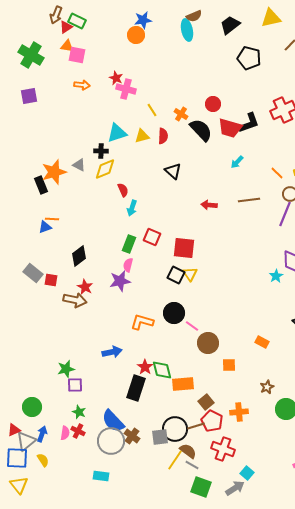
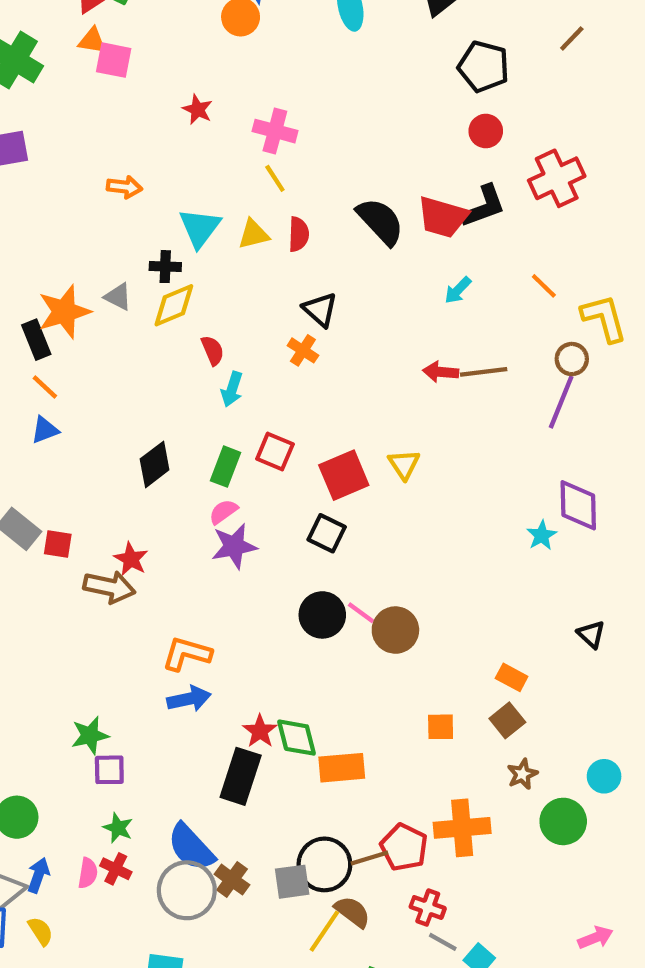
orange arrow: (82, 85) -> (124, 187), moved
pink cross: (126, 89) -> (275, 131), moved
red circle: (213, 104) -> (486, 131), moved
orange cross: (181, 114) -> (303, 350), moved
cyan triangle: (117, 133) -> (200, 228), turned -35
orange line: (277, 173) -> (544, 286), moved
red arrow: (209, 205) -> (441, 372), moved
orange line: (52, 219) -> (45, 387), moved, turned 40
red square: (184, 248) -> (344, 475), turned -30
black diamond: (79, 256) -> (155, 464), moved
pink semicircle: (128, 265) -> (223, 512), turned 40
yellow triangle: (190, 274) -> (404, 464), moved
purple star: (120, 281) -> (234, 546), moved
orange L-shape: (142, 322) -> (187, 654), moved
pink line: (192, 326) -> (361, 613), moved
brown circle: (208, 343) -> (395, 630), moved
brown square: (206, 402) -> (507, 720), moved
orange cross: (239, 412) -> (462, 828), size x1.4
red cross: (223, 449) -> (428, 907), size x0.7
gray line: (192, 465) -> (443, 942), moved

